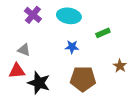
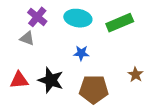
green rectangle: (103, 33) -> (120, 23), moved, size x1.6
gray triangle: (24, 50) -> (27, 38), moved
black star: (39, 83) -> (51, 80), moved

